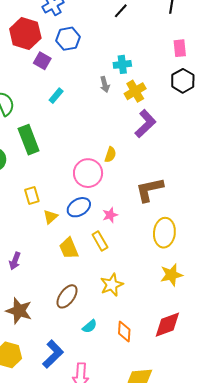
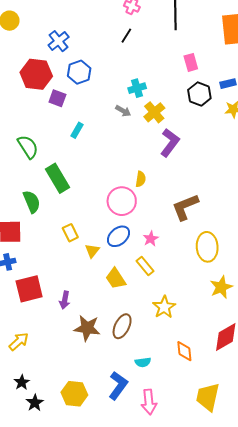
gray arrow: (105, 84) -> (123, 111), turned -35
brown star: (19, 311) -> (87, 328), moved
cyan semicircle: (90, 326) -> (143, 362), moved, turned 42

